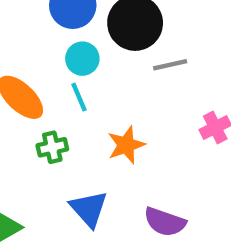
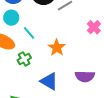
cyan circle: (82, 59) -> (11, 18), moved

